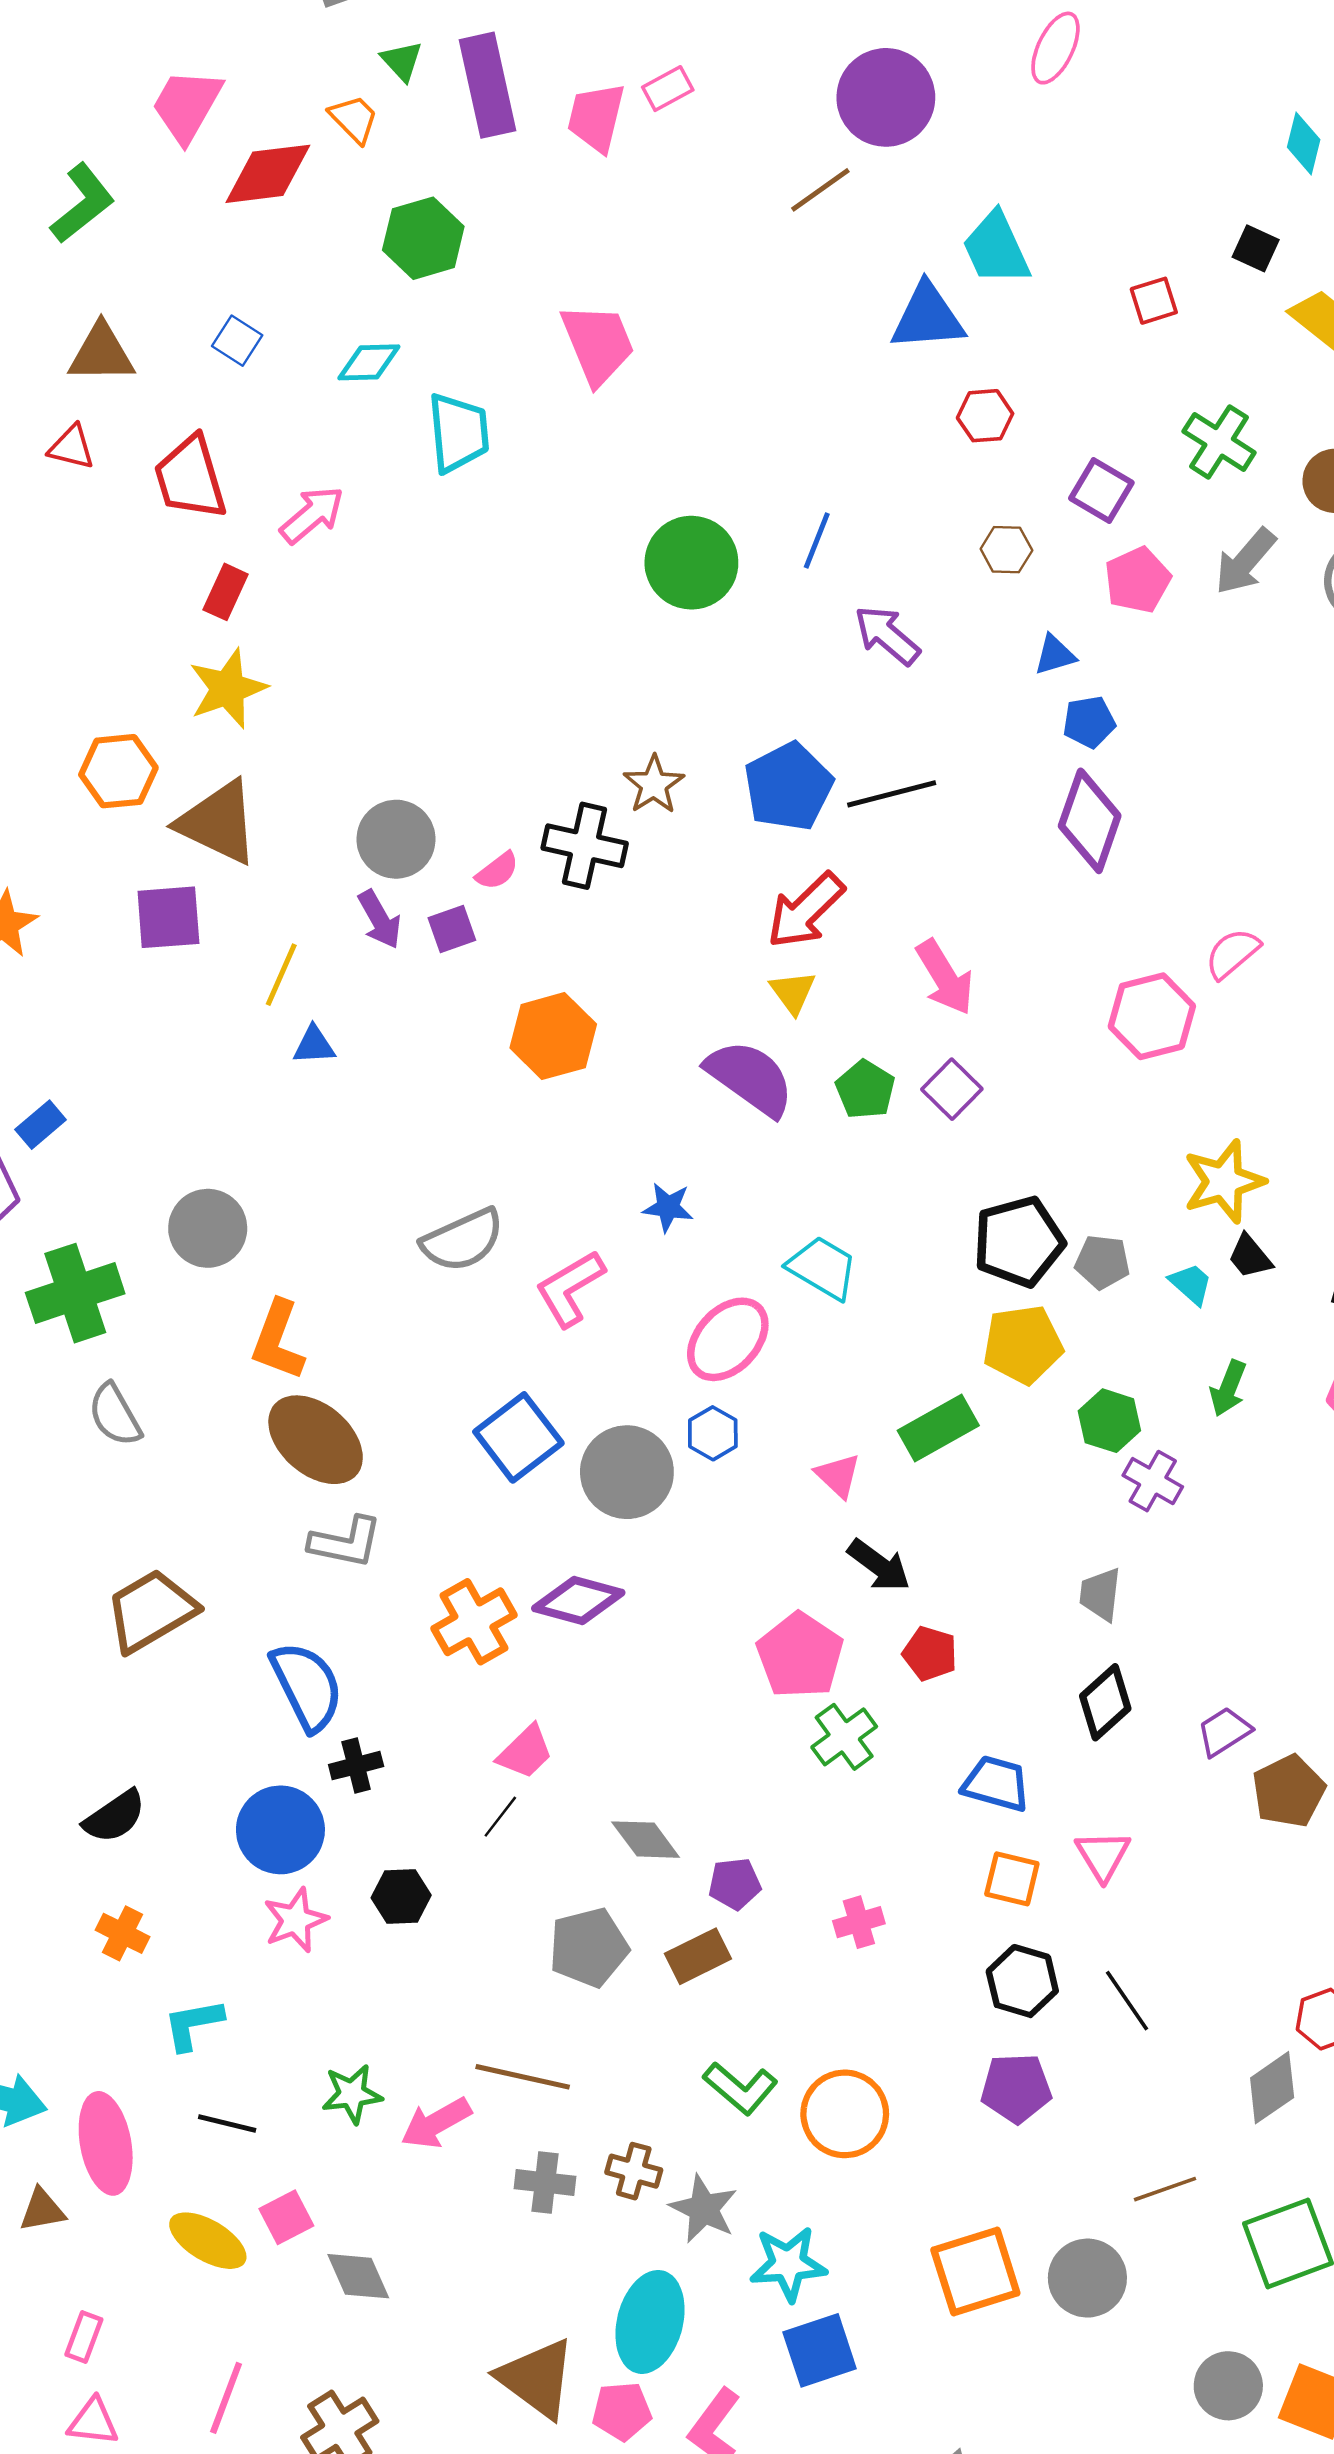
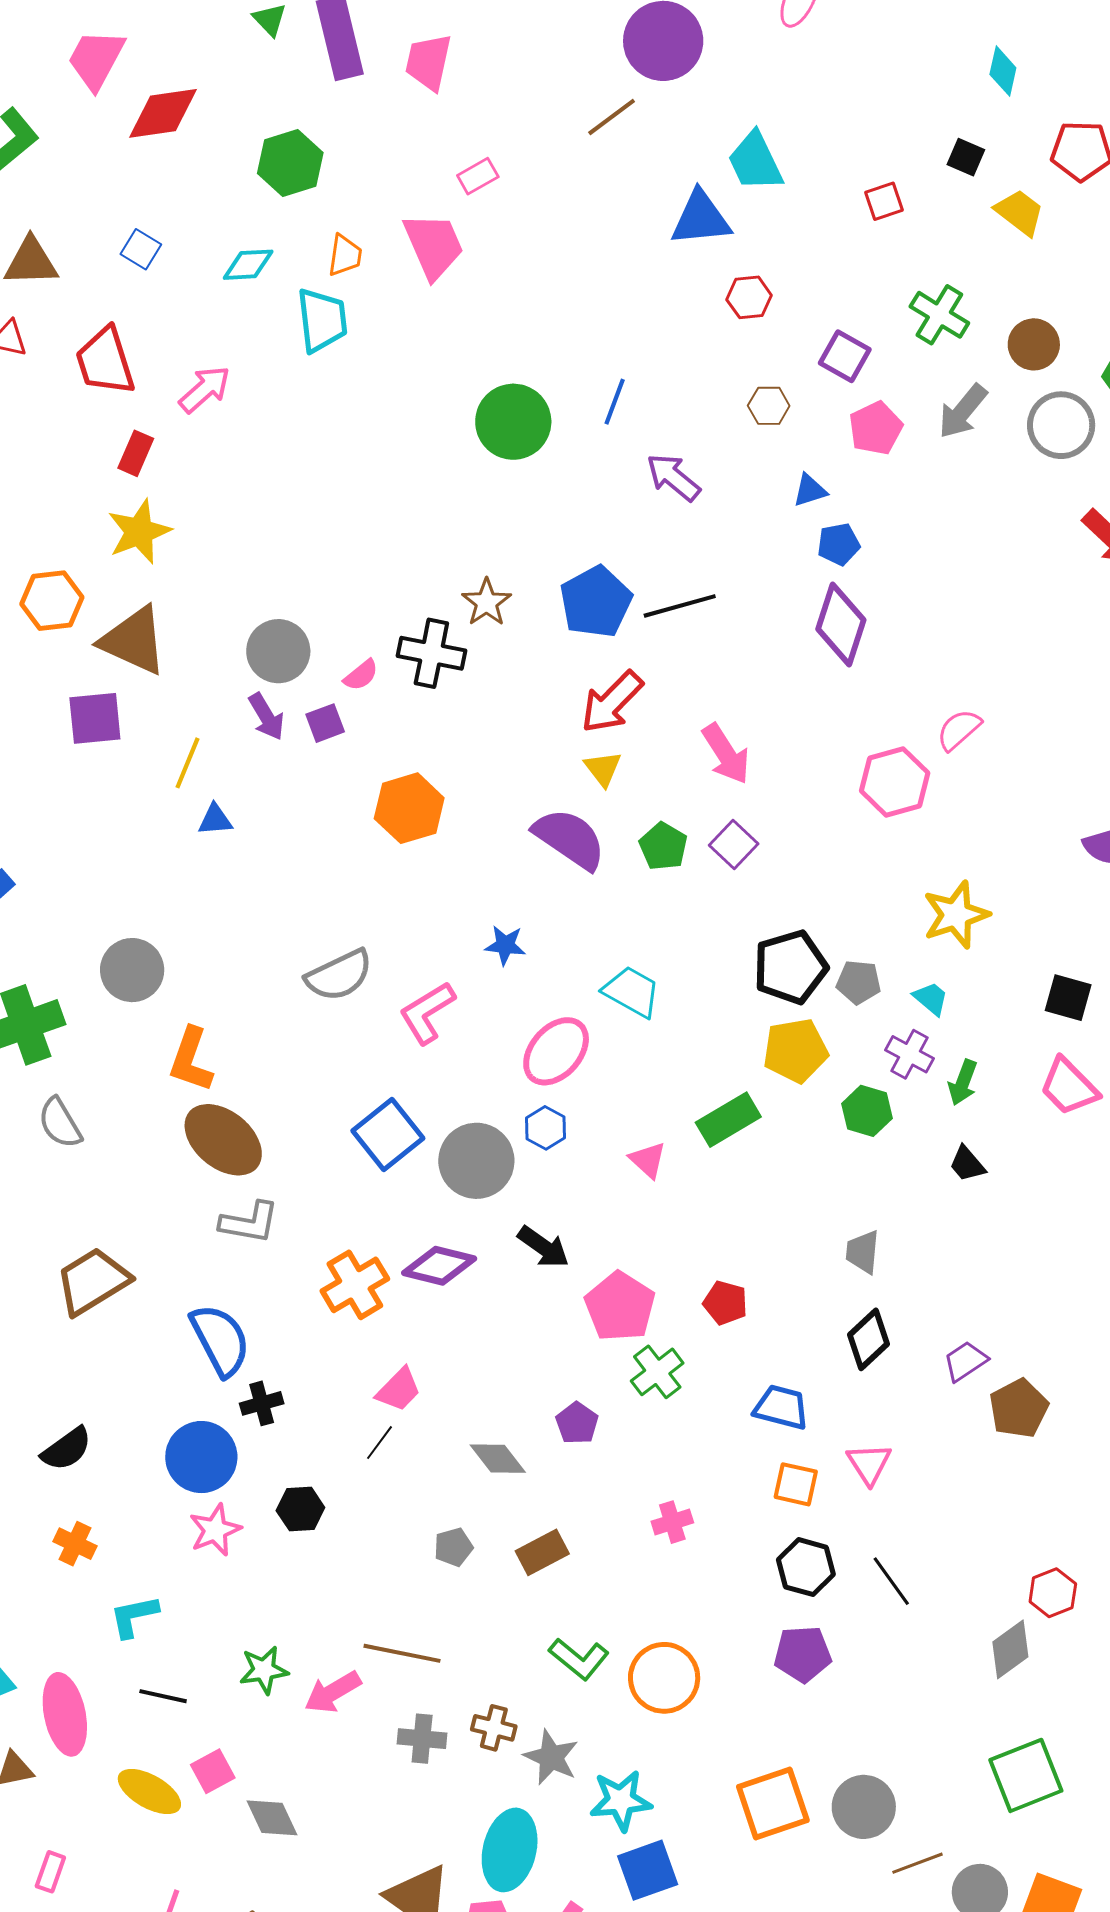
pink rectangle: (668, 89) -> (478, 176), moved
orange trapezoid: (354, 119) -> (345, 255), moved, turned 54
black trapezoid: (1250, 1257) -> (967, 1164), moved
purple cross: (1153, 1481) -> (909, 1054), moved
black arrow: (879, 1565) -> (543, 1247), moved
purple pentagon: (735, 1884) -> (577, 1423), moved, turned -30
gray pentagon: (589, 1947) -> (453, 1547), size x0.6
brown line: (1165, 2189) -> (918, 1863), moved

